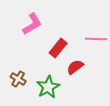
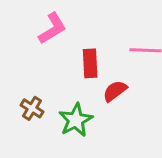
red rectangle: (58, 48) -> (90, 63), turned -42

